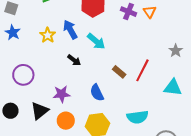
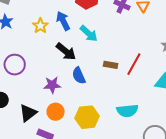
black arrow: (74, 60) -> (66, 52), size x1.5
brown rectangle: (119, 72) -> (111, 65), turned -32
blue semicircle: (97, 93) -> (79, 76), moved
black triangle: (40, 111) -> (28, 113), moved

